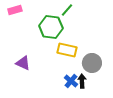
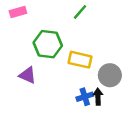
green hexagon: (51, 27) -> (48, 44), moved
blue cross: (71, 81) -> (85, 97), turned 32

